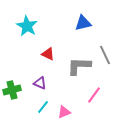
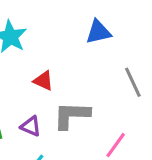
gray L-shape: (79, 66) -> (72, 115), moved

